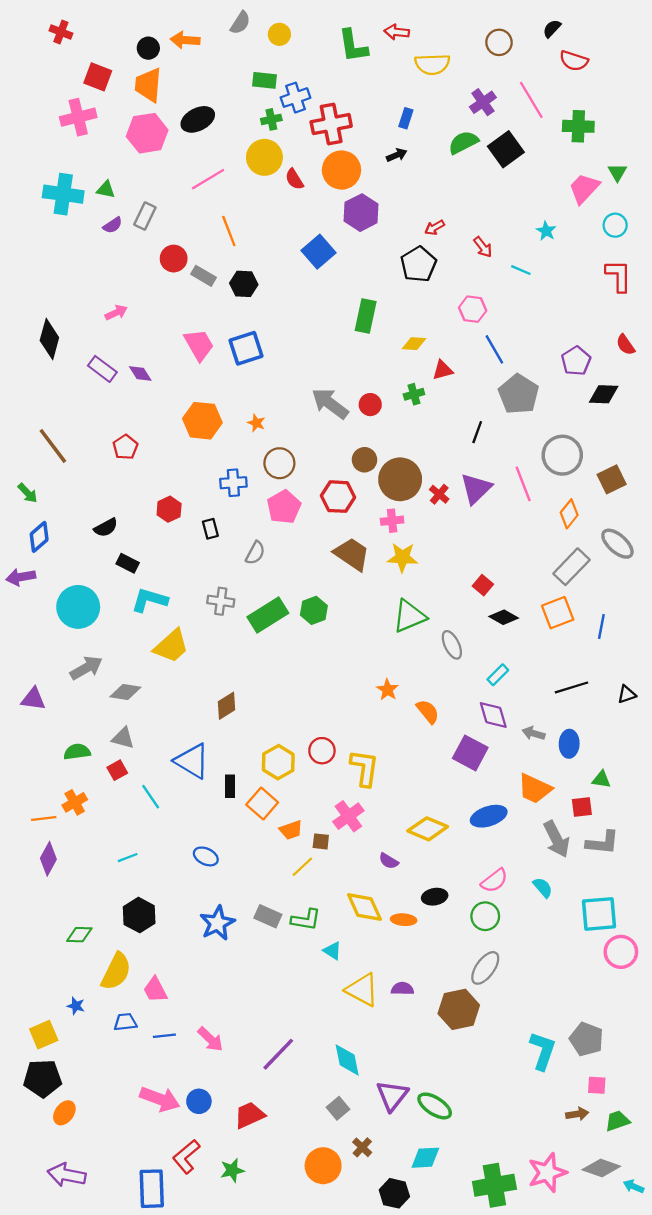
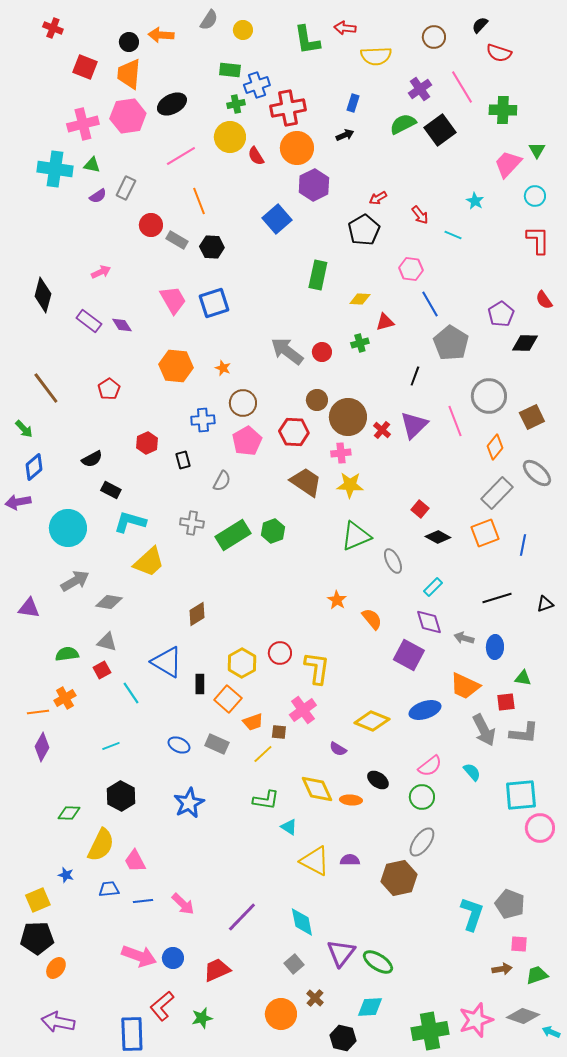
pink cross: (78, 117) -> (83, 124), moved
black ellipse: (435, 897) -> (378, 780), turned 45
gray rectangle: (268, 916) -> (217, 744), moved

